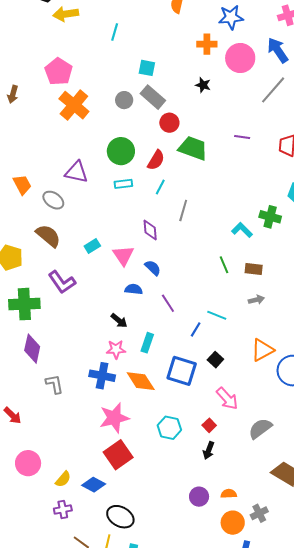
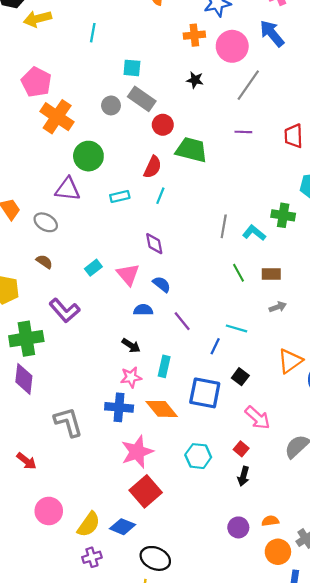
gray line: (273, 90) -> (248, 85), moved
green circle: (121, 151) -> (88, 156), moved
gray line: (183, 210) -> (224, 226), moved
brown semicircle: (48, 236) -> (44, 262), size x0.6
purple diamond: (32, 349) -> (24, 379), moved
gray L-shape: (54, 384) -> (68, 422), size x1.4
yellow semicircle: (63, 479) -> (89, 524), size x1.4

